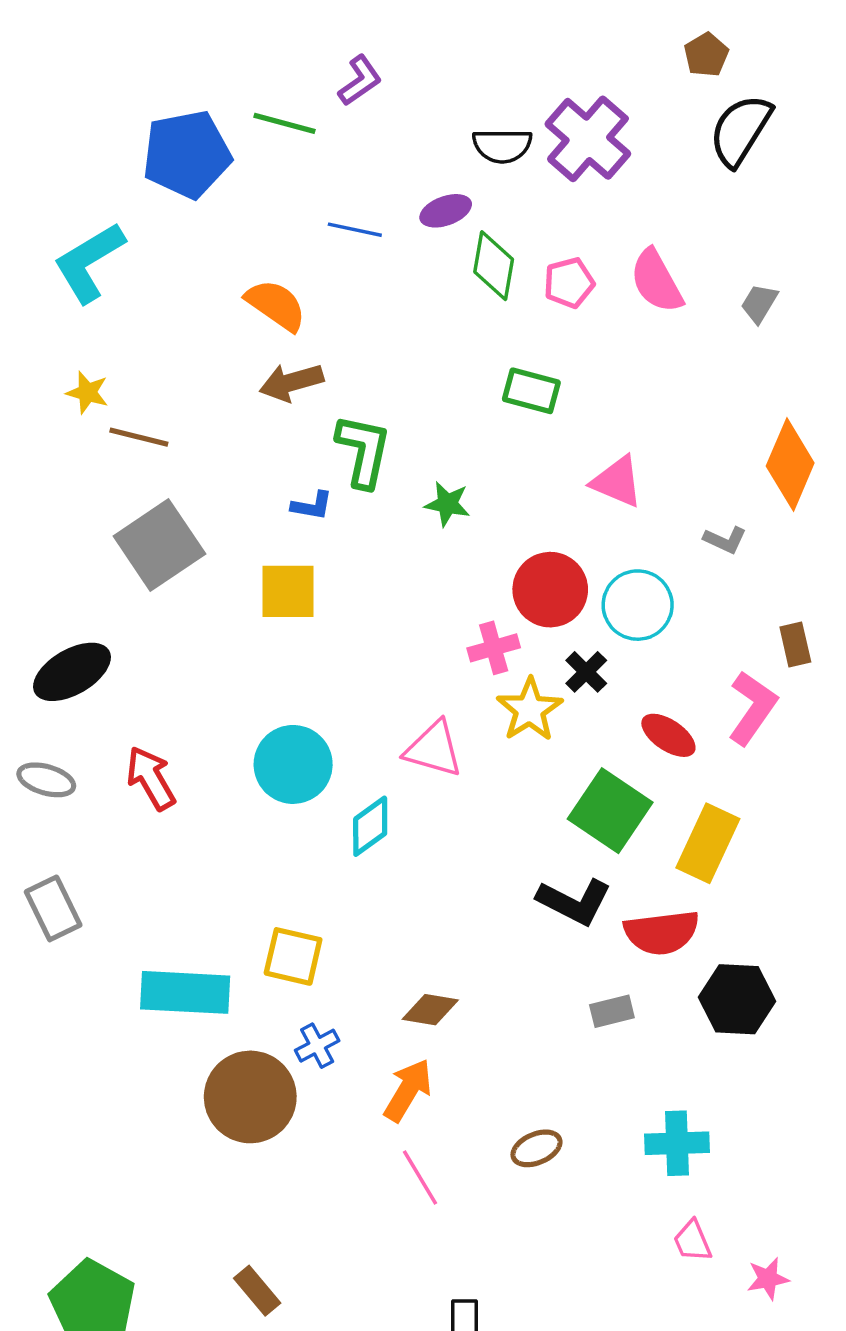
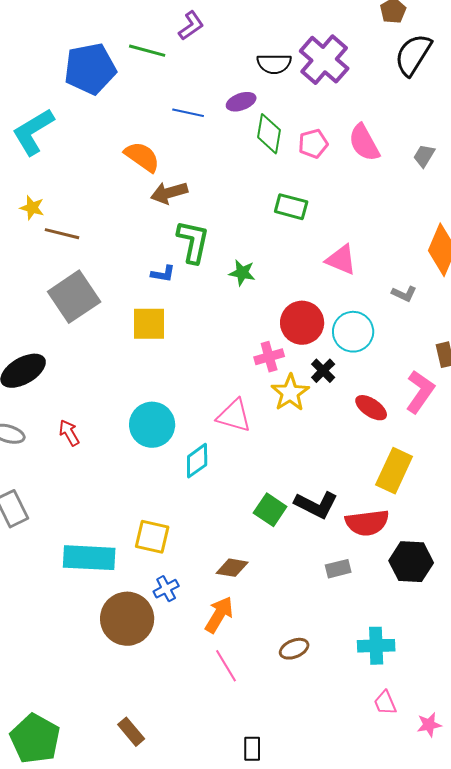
brown arrow: (291, 382) -> (169, 193), moved
red arrow: (151, 778) -> (69, 433), size x0.7
green square: (610, 811) -> (270, 510), moved, size x0.7

